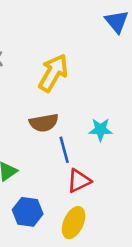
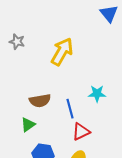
brown semicircle: (44, 123) -> (40, 101), moved

